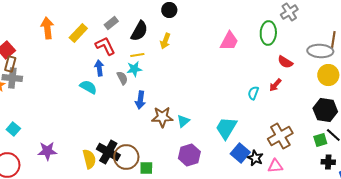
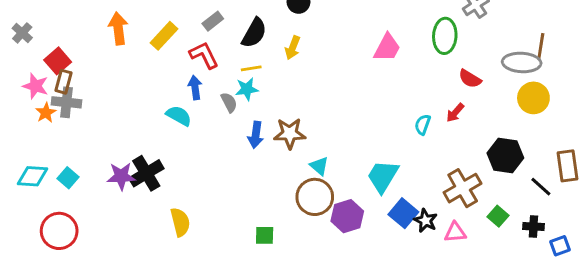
black hexagon: (325, 110) -> (505, 156), moved
brown star: (162, 117) -> (290, 133), moved
cyan triangle: (183, 121) -> (319, 166), turned -40
green square: (320, 140) -> (498, 216), moved, turned -32
purple star: (47, 151) -> (121, 176), moved
black cross: (108, 152) -> (146, 173), moved, turned 30
purple hexagon: (189, 155) -> (347, 216), moved
brown circle: (126, 157) -> (315, 197), moved

